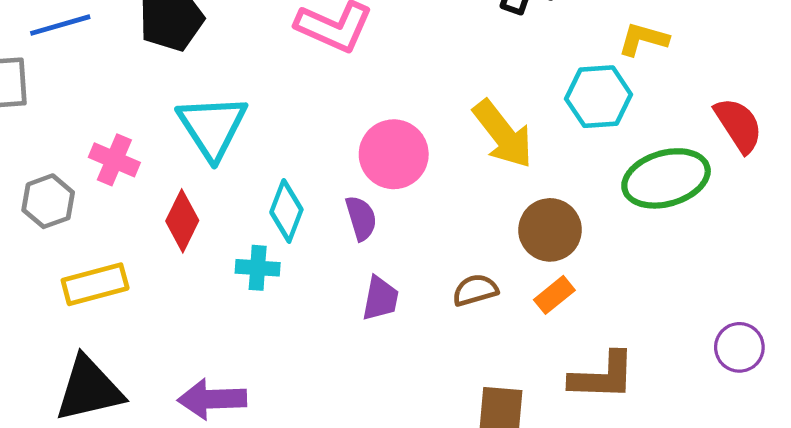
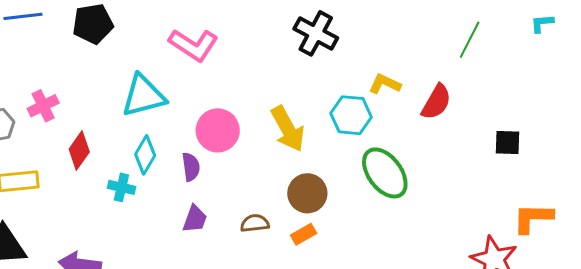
red semicircle: (739, 125) -> (436, 102), moved, turned 54
cyan triangle: (212, 127) -> (143, 96), moved, turned 39
pink cross: (114, 160) -> (43, 106), turned 32
green ellipse: (666, 178) -> (385, 173), turned 60

